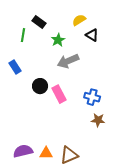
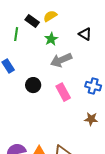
yellow semicircle: (79, 20) -> (50, 16), moved
pink rectangle: (59, 94) -> (63, 92), moved
blue cross: (92, 97) -> (93, 86), moved

